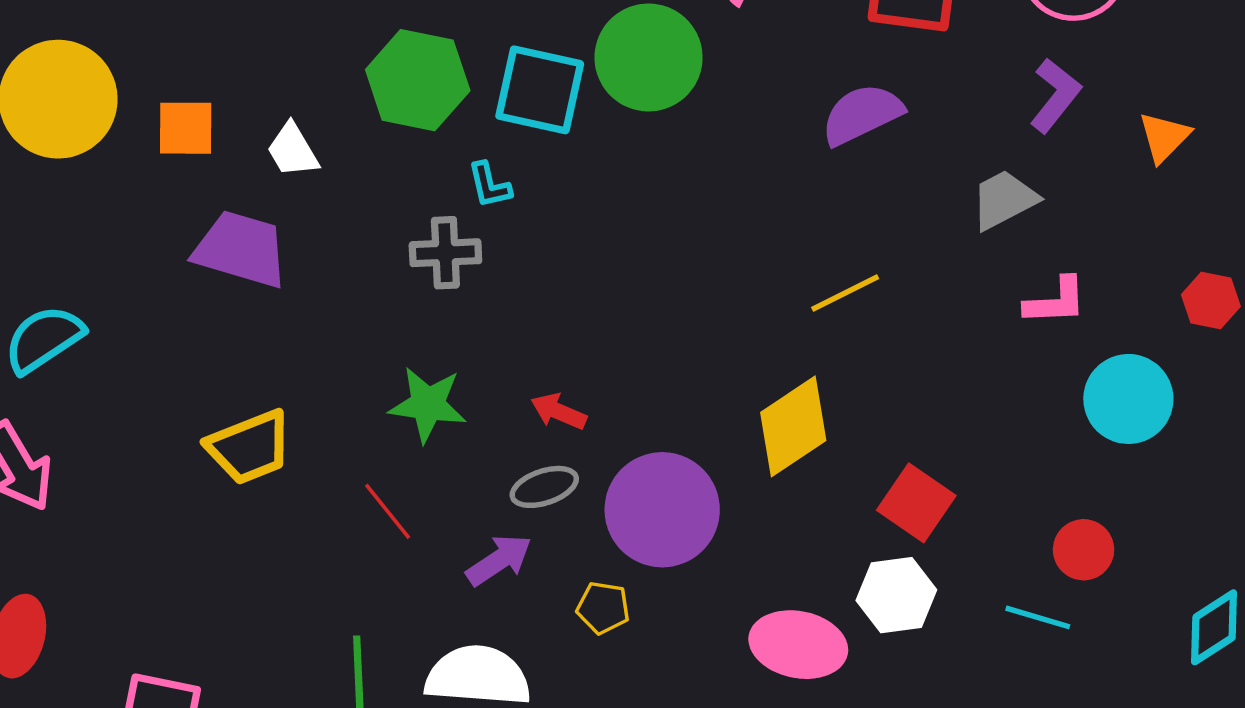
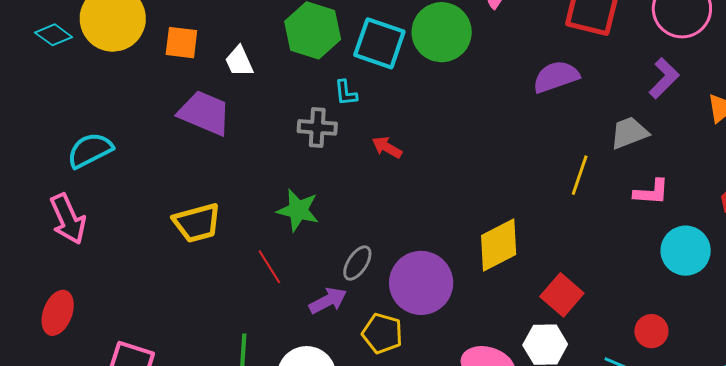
yellow line: (845, 293) -> (580, 175), moved, turned -51
red arrow: (559, 411) -> (387, 147), moved
gray ellipse: (544, 487) -> (357, 263), turned -45
yellow pentagon: (603, 608) -> (382, 333), size x1.4

